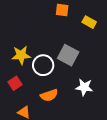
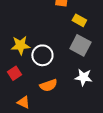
yellow rectangle: (89, 22) -> (79, 20), moved
gray square: (68, 55) -> (80, 45), moved

